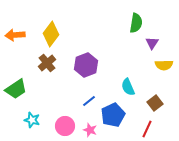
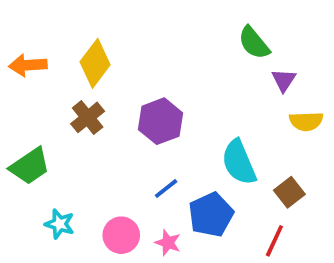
green semicircle: (136, 23) -> (254, 43), turned 132
cyan semicircle: (128, 87) -> (239, 162), size x1.4

